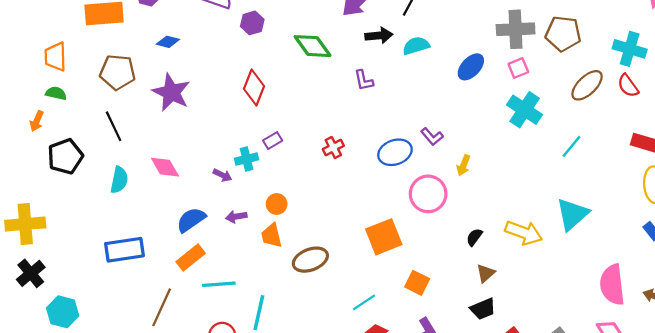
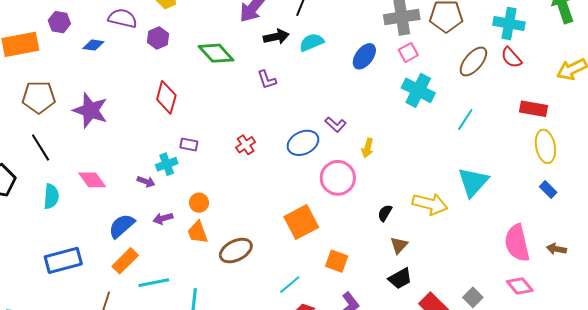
blue diamond: (168, 42) -> (93, 45), moved
purple rectangle: (273, 141) -> (189, 145), turned 48

